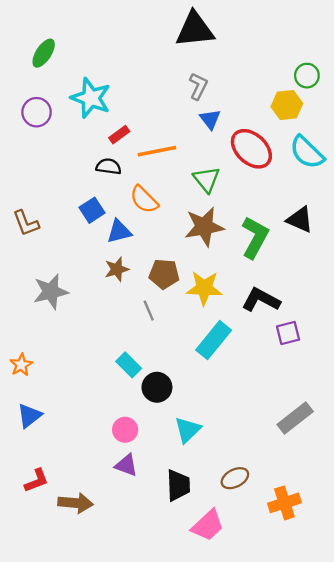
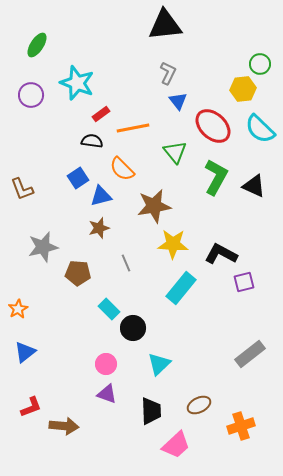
brown star: (204, 227) -> (154, 206), moved
green L-shape: (255, 237) -> (216, 177), moved
brown pentagon: (164, 274) -> (78, 273), moved

